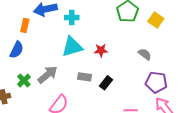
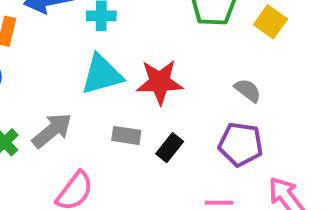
red star: (101, 50) -> (160, 82), size x1.6
purple pentagon: (156, 82) -> (241, 144), moved

